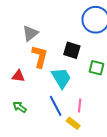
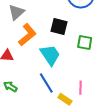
orange L-shape: (40, 56) -> (27, 35), turned 40
pink line: (80, 105) -> (80, 88), moved

